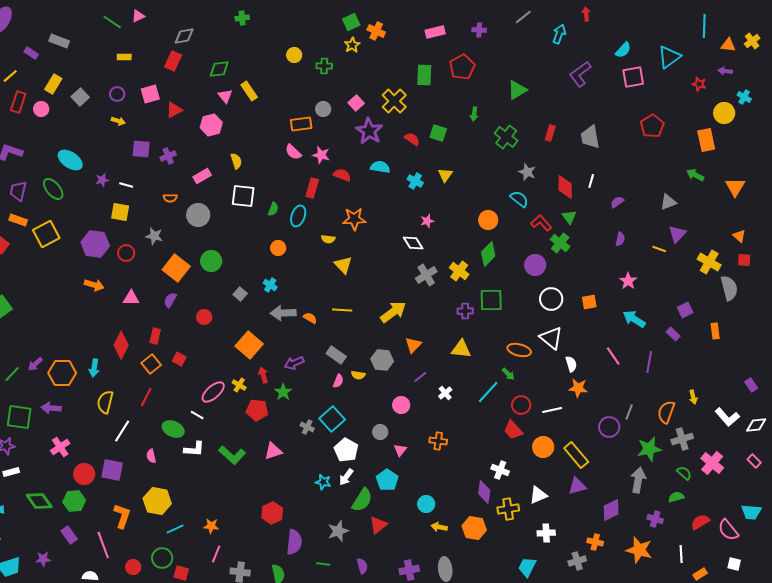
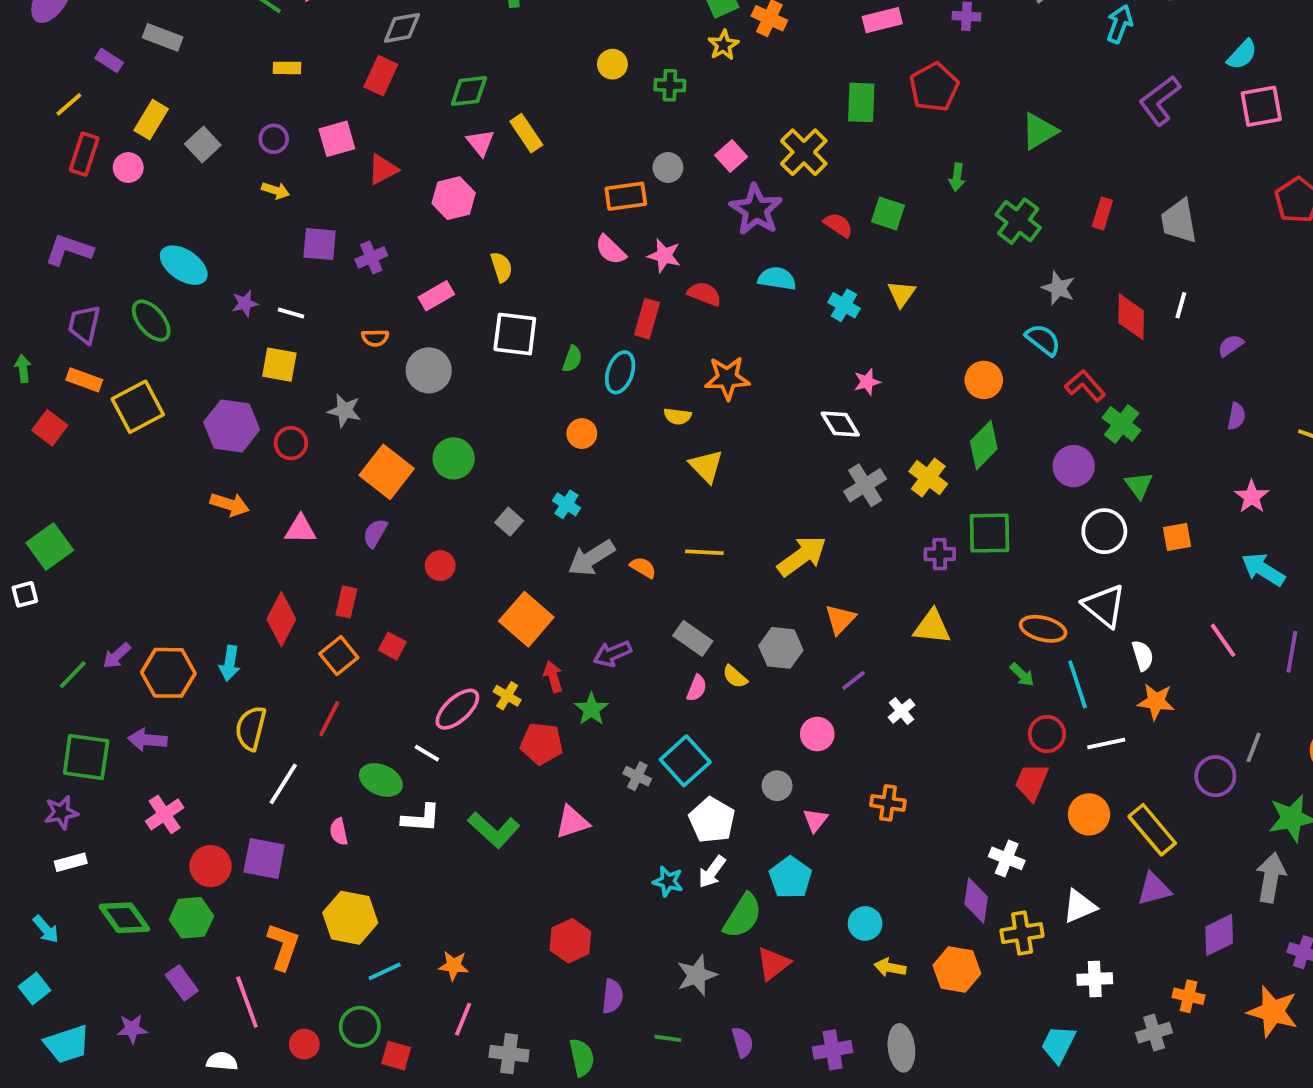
green triangle: (569, 217) -> (1139, 485), moved
gray arrow: (283, 313) -> (591, 558), turned -30
yellow semicircle: (358, 375) -> (735, 677), turned 32
cyan line: (488, 392) -> (1078, 684), moved, turned -60
red trapezoid: (513, 430) -> (1032, 782), turned 65
purple semicircle: (294, 542) -> (612, 996), size x0.7

